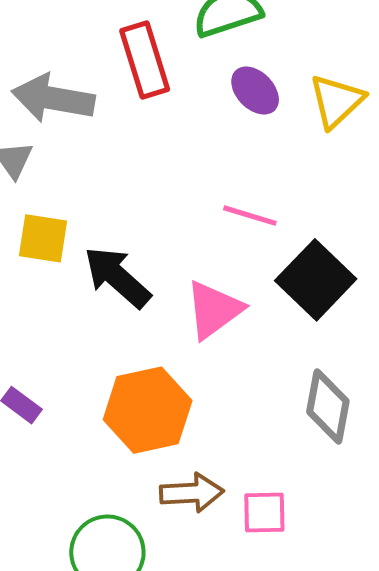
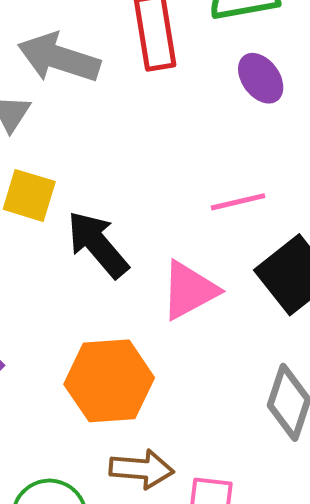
pink line: (250, 216) -> (238, 202), turned -38

